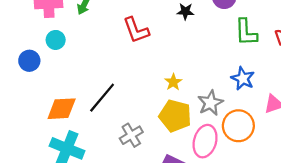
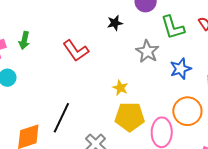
blue star: (243, 79) -> (181, 69), turned -30
gray star: (210, 103) -> (147, 51), moved

